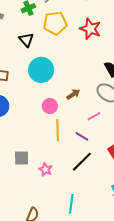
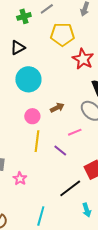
yellow pentagon: (55, 23) -> (62, 34), moved
red star: (90, 29) -> (83, 59), moved
black triangle: (26, 40) -> (18, 48), turned 35
black line: (82, 162) -> (70, 188), moved

